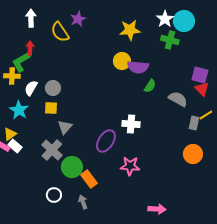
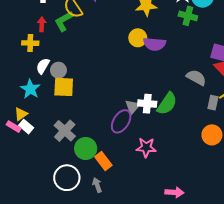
green L-shape: (21, 62) -> (64, 21), moved
yellow cross: (12, 76) -> (30, 43), moved
green semicircle: (150, 86) -> (167, 104), moved, size x1.6
gray circle: (53, 88) -> (58, 70), moved
yellow square: (51, 108) -> (64, 87), size x1.5
gray triangle: (65, 127) -> (133, 107), moved
white circle: (54, 195) -> (67, 178), size x1.6

